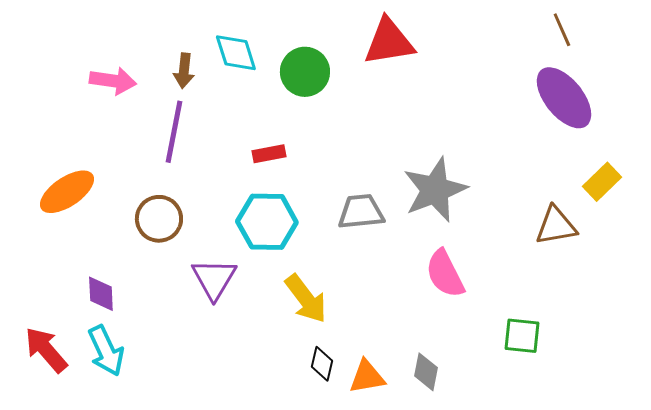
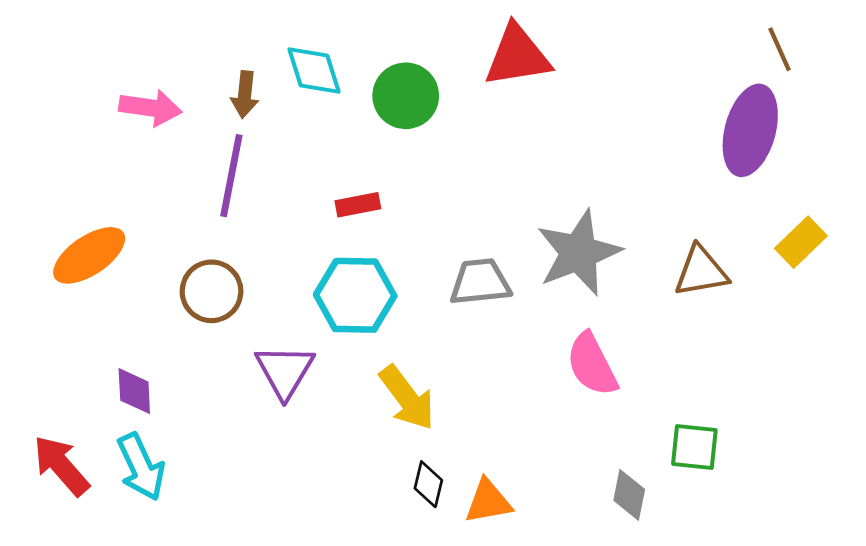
brown line: (562, 30) -> (780, 49), moved
purple ellipse: (564, 98) -> (750, 130), turned 54
brown triangle: (556, 226) -> (701, 271), moved
gray diamond: (426, 372) -> (629, 495), moved

